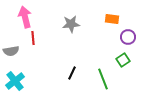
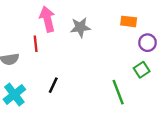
pink arrow: (25, 17) -> (47, 19), moved
black line: (72, 73) -> (53, 85), moved

